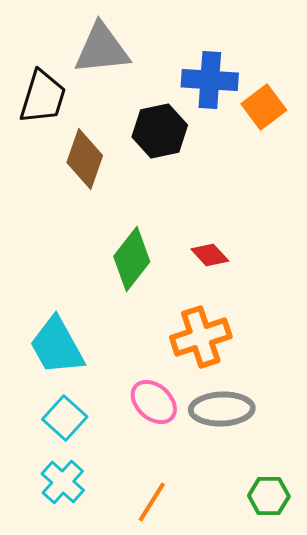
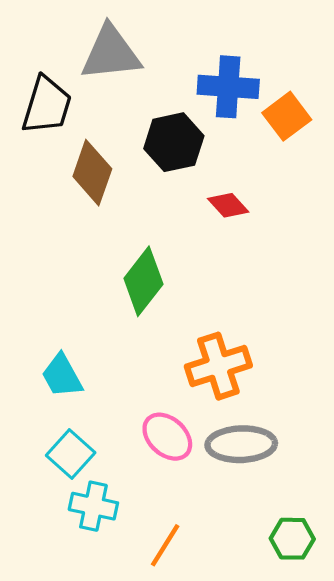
red diamond: (210, 255) -> (228, 205), moved
cyan trapezoid: (57, 346) -> (62, 376), size x0.7
cyan cross: (63, 482) -> (93, 506), moved, turned -30

